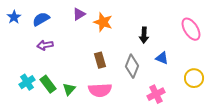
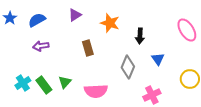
orange star: (103, 22) -> (110, 23), moved
blue triangle: (162, 58) -> (158, 59), turned 32
brown rectangle: (100, 60) -> (88, 48), moved
green triangle: (69, 89) -> (65, 82), moved

